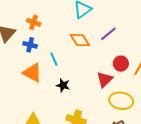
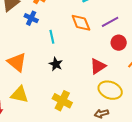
red circle: (121, 64) -> (119, 43), moved
orange triangle: (32, 73) -> (17, 62), moved

